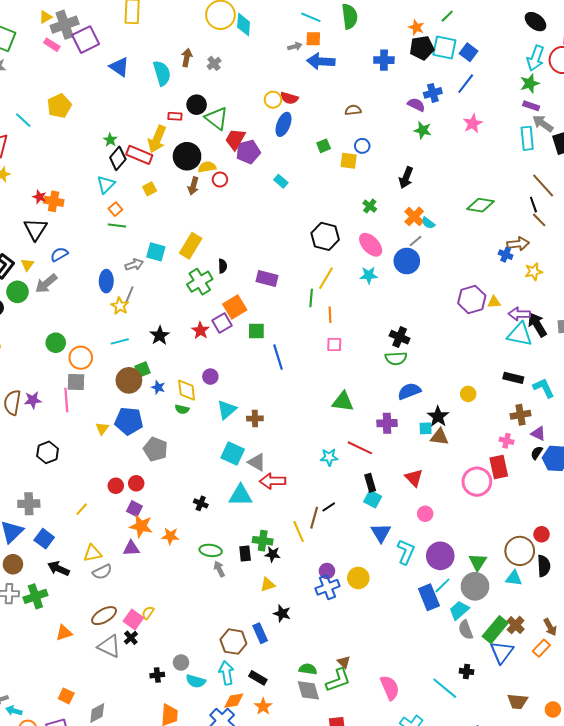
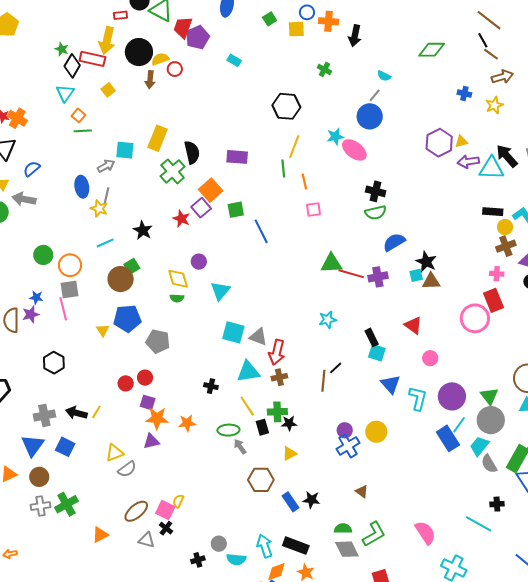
orange cross: (54, 201) -> (17, 118), turned 30
orange cross: (414, 216) -> (329, 21), moved, turned -30
brown arrow: (518, 244) -> (502, 77), moved
pink ellipse: (371, 245) -> (354, 150), moved
black semicircle: (223, 266) -> (192, 152), size x1.6
gray arrow: (46, 283) -> (24, 199), turned 60
purple arrow: (519, 314) -> (468, 162), moved
blue star: (158, 387) -> (36, 297), moved
yellow circle: (468, 394) -> (505, 227), moved
brown cross: (255, 418) -> (279, 377), moved
red line: (360, 448) -> (351, 274), moved
red arrow: (273, 481) -> (277, 352), turned -65
yellow line: (299, 532) -> (247, 406), moved
black arrow: (59, 569) -> (76, 413), moved
black star: (282, 613) -> (311, 500), moved
brown hexagon: (233, 642) -> (261, 480), moved
gray triangle: (109, 646) -> (146, 540), size x0.7
brown triangle: (344, 662) -> (362, 491), moved
black rectangle: (258, 678) -> (296, 546), size x1.4

